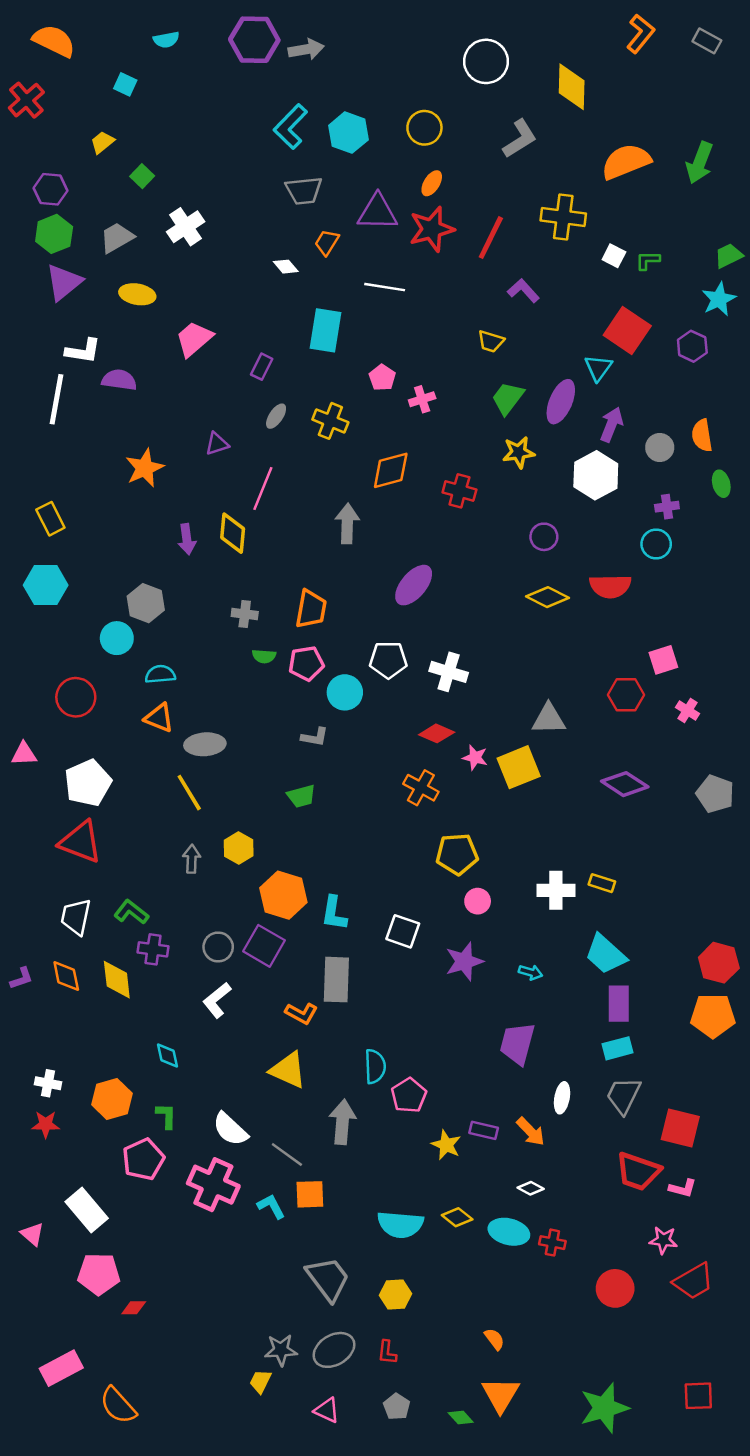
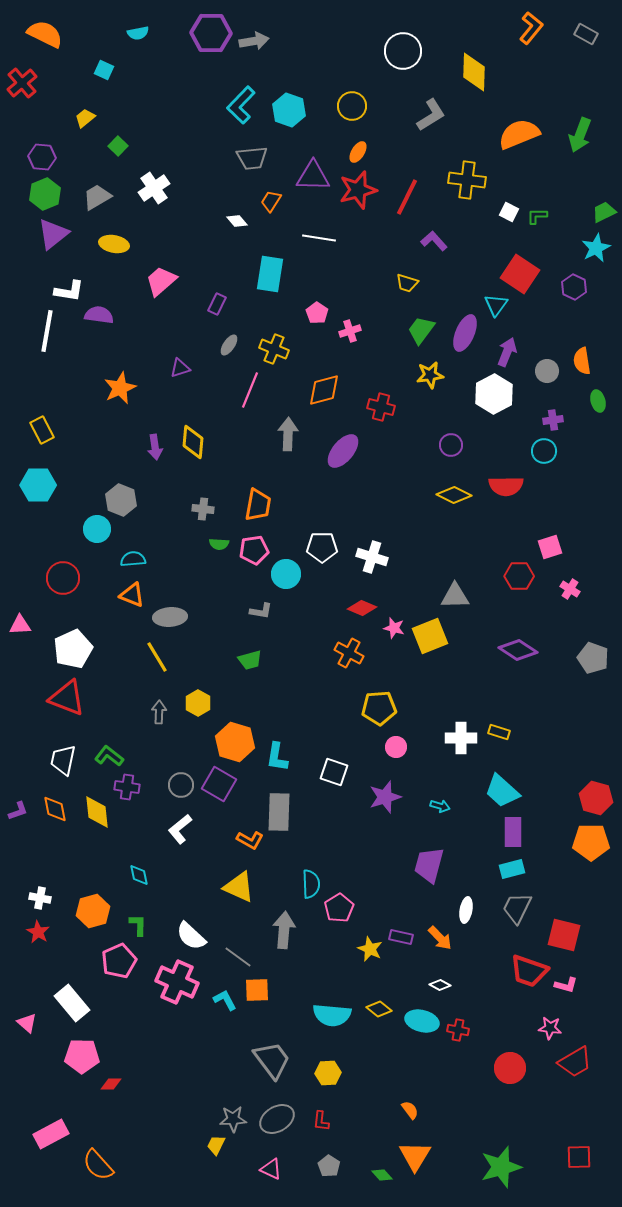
pink line: (263, 489) -> (250, 390), moved
purple ellipse: (414, 585) -> (343, 451), moved
red star: (46, 1124) -> (38, 932), turned 30

